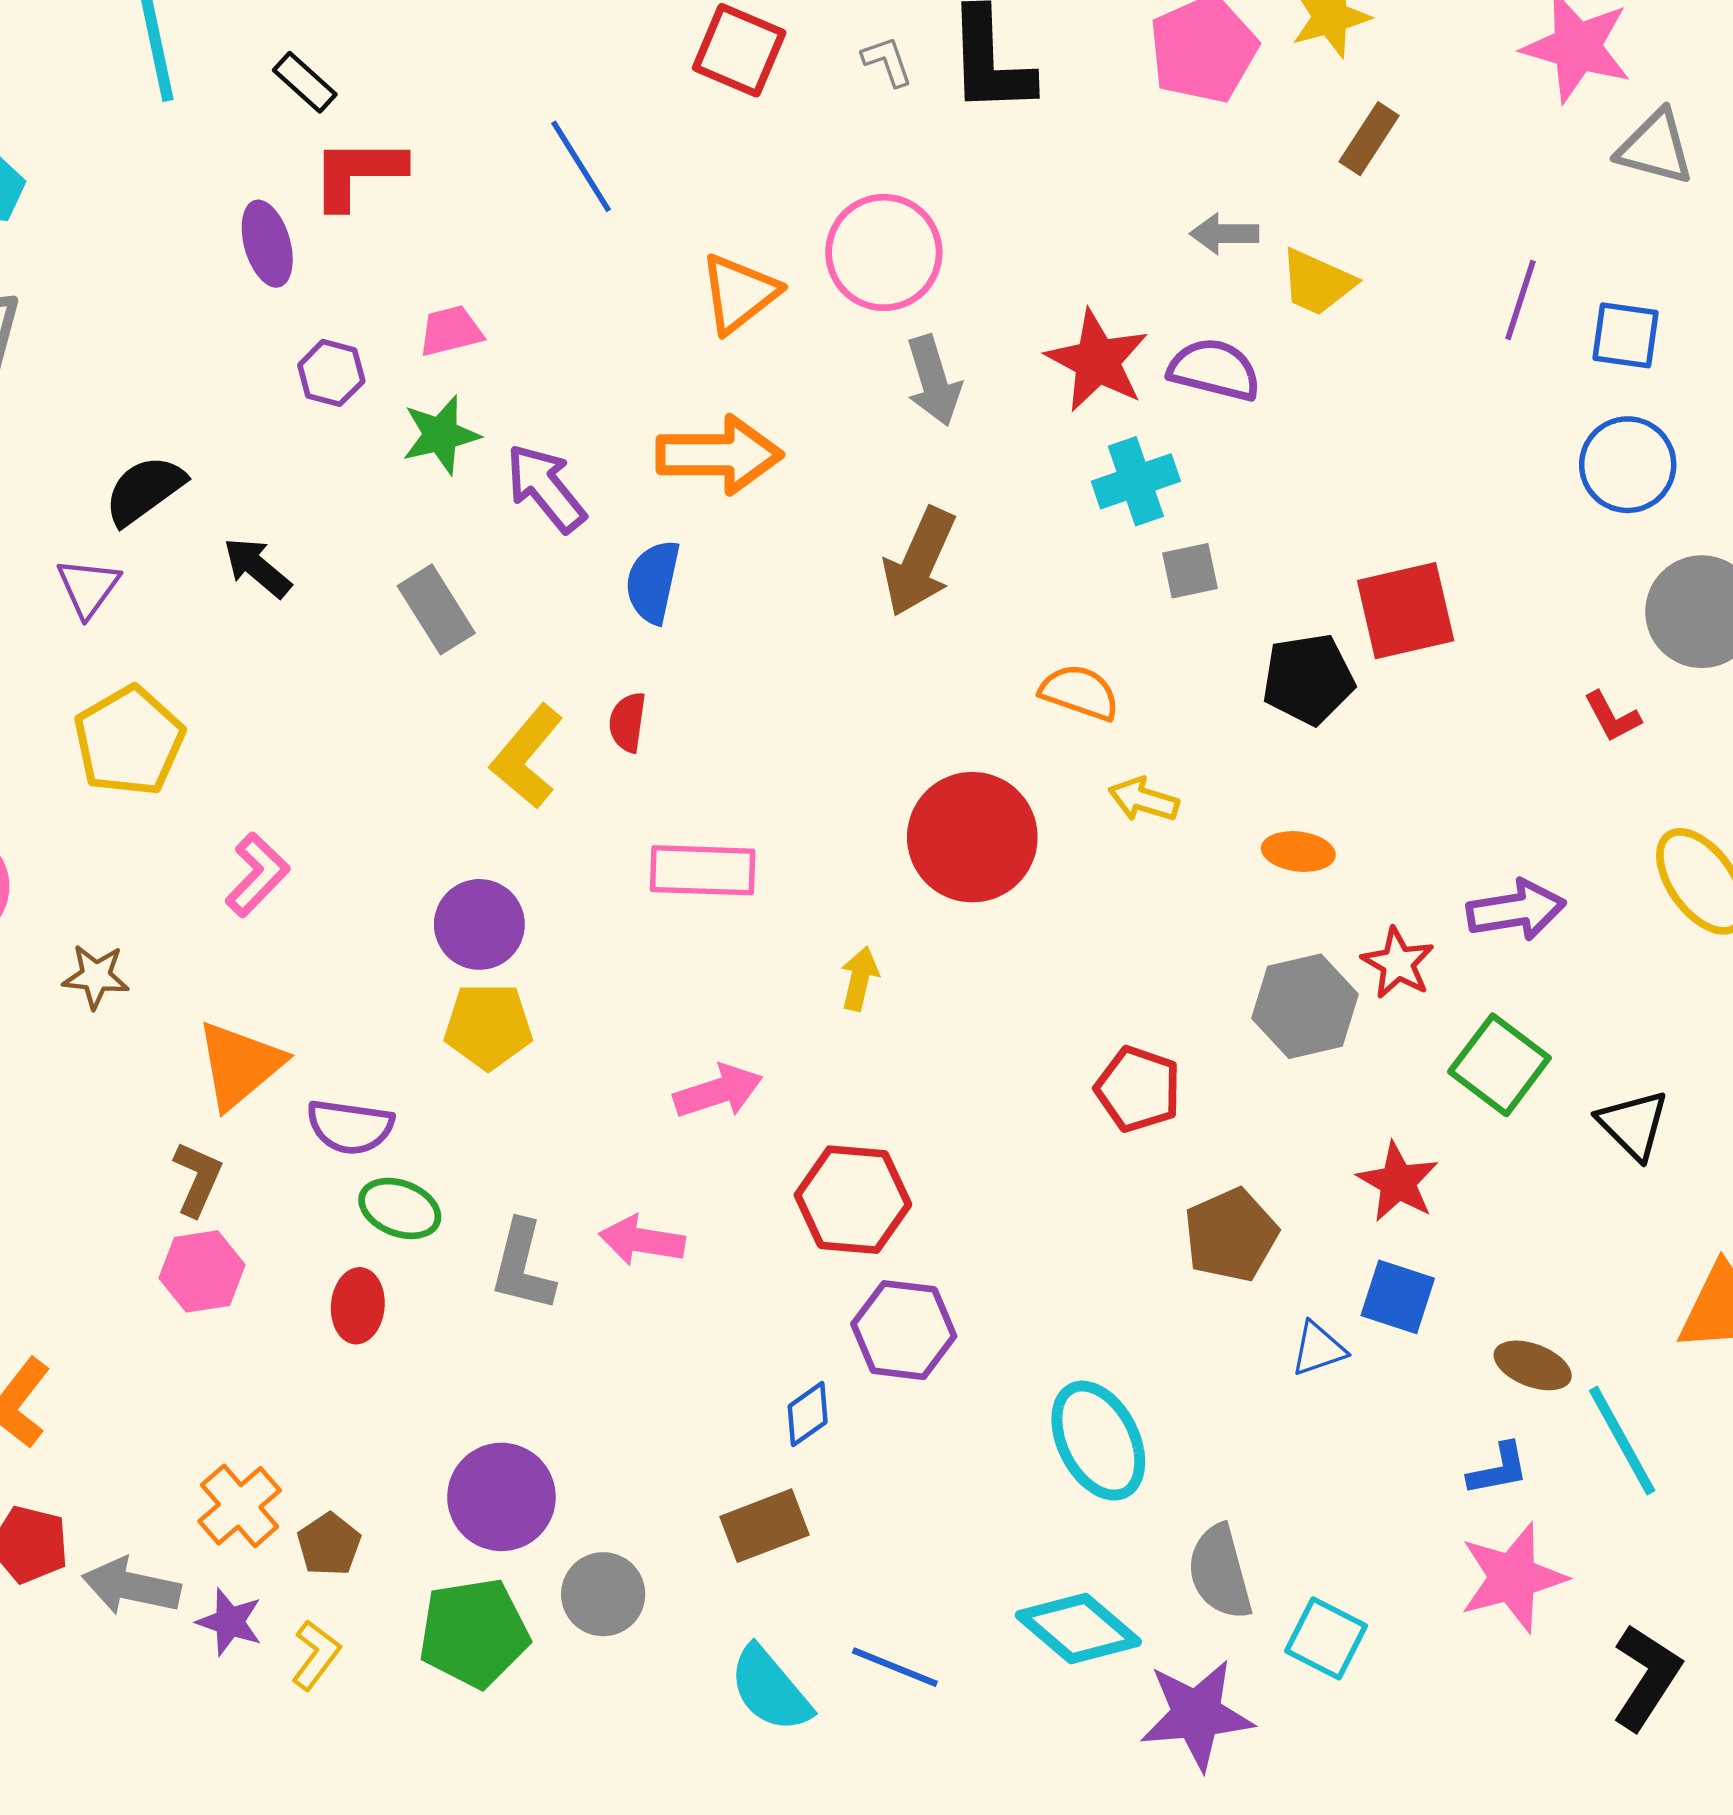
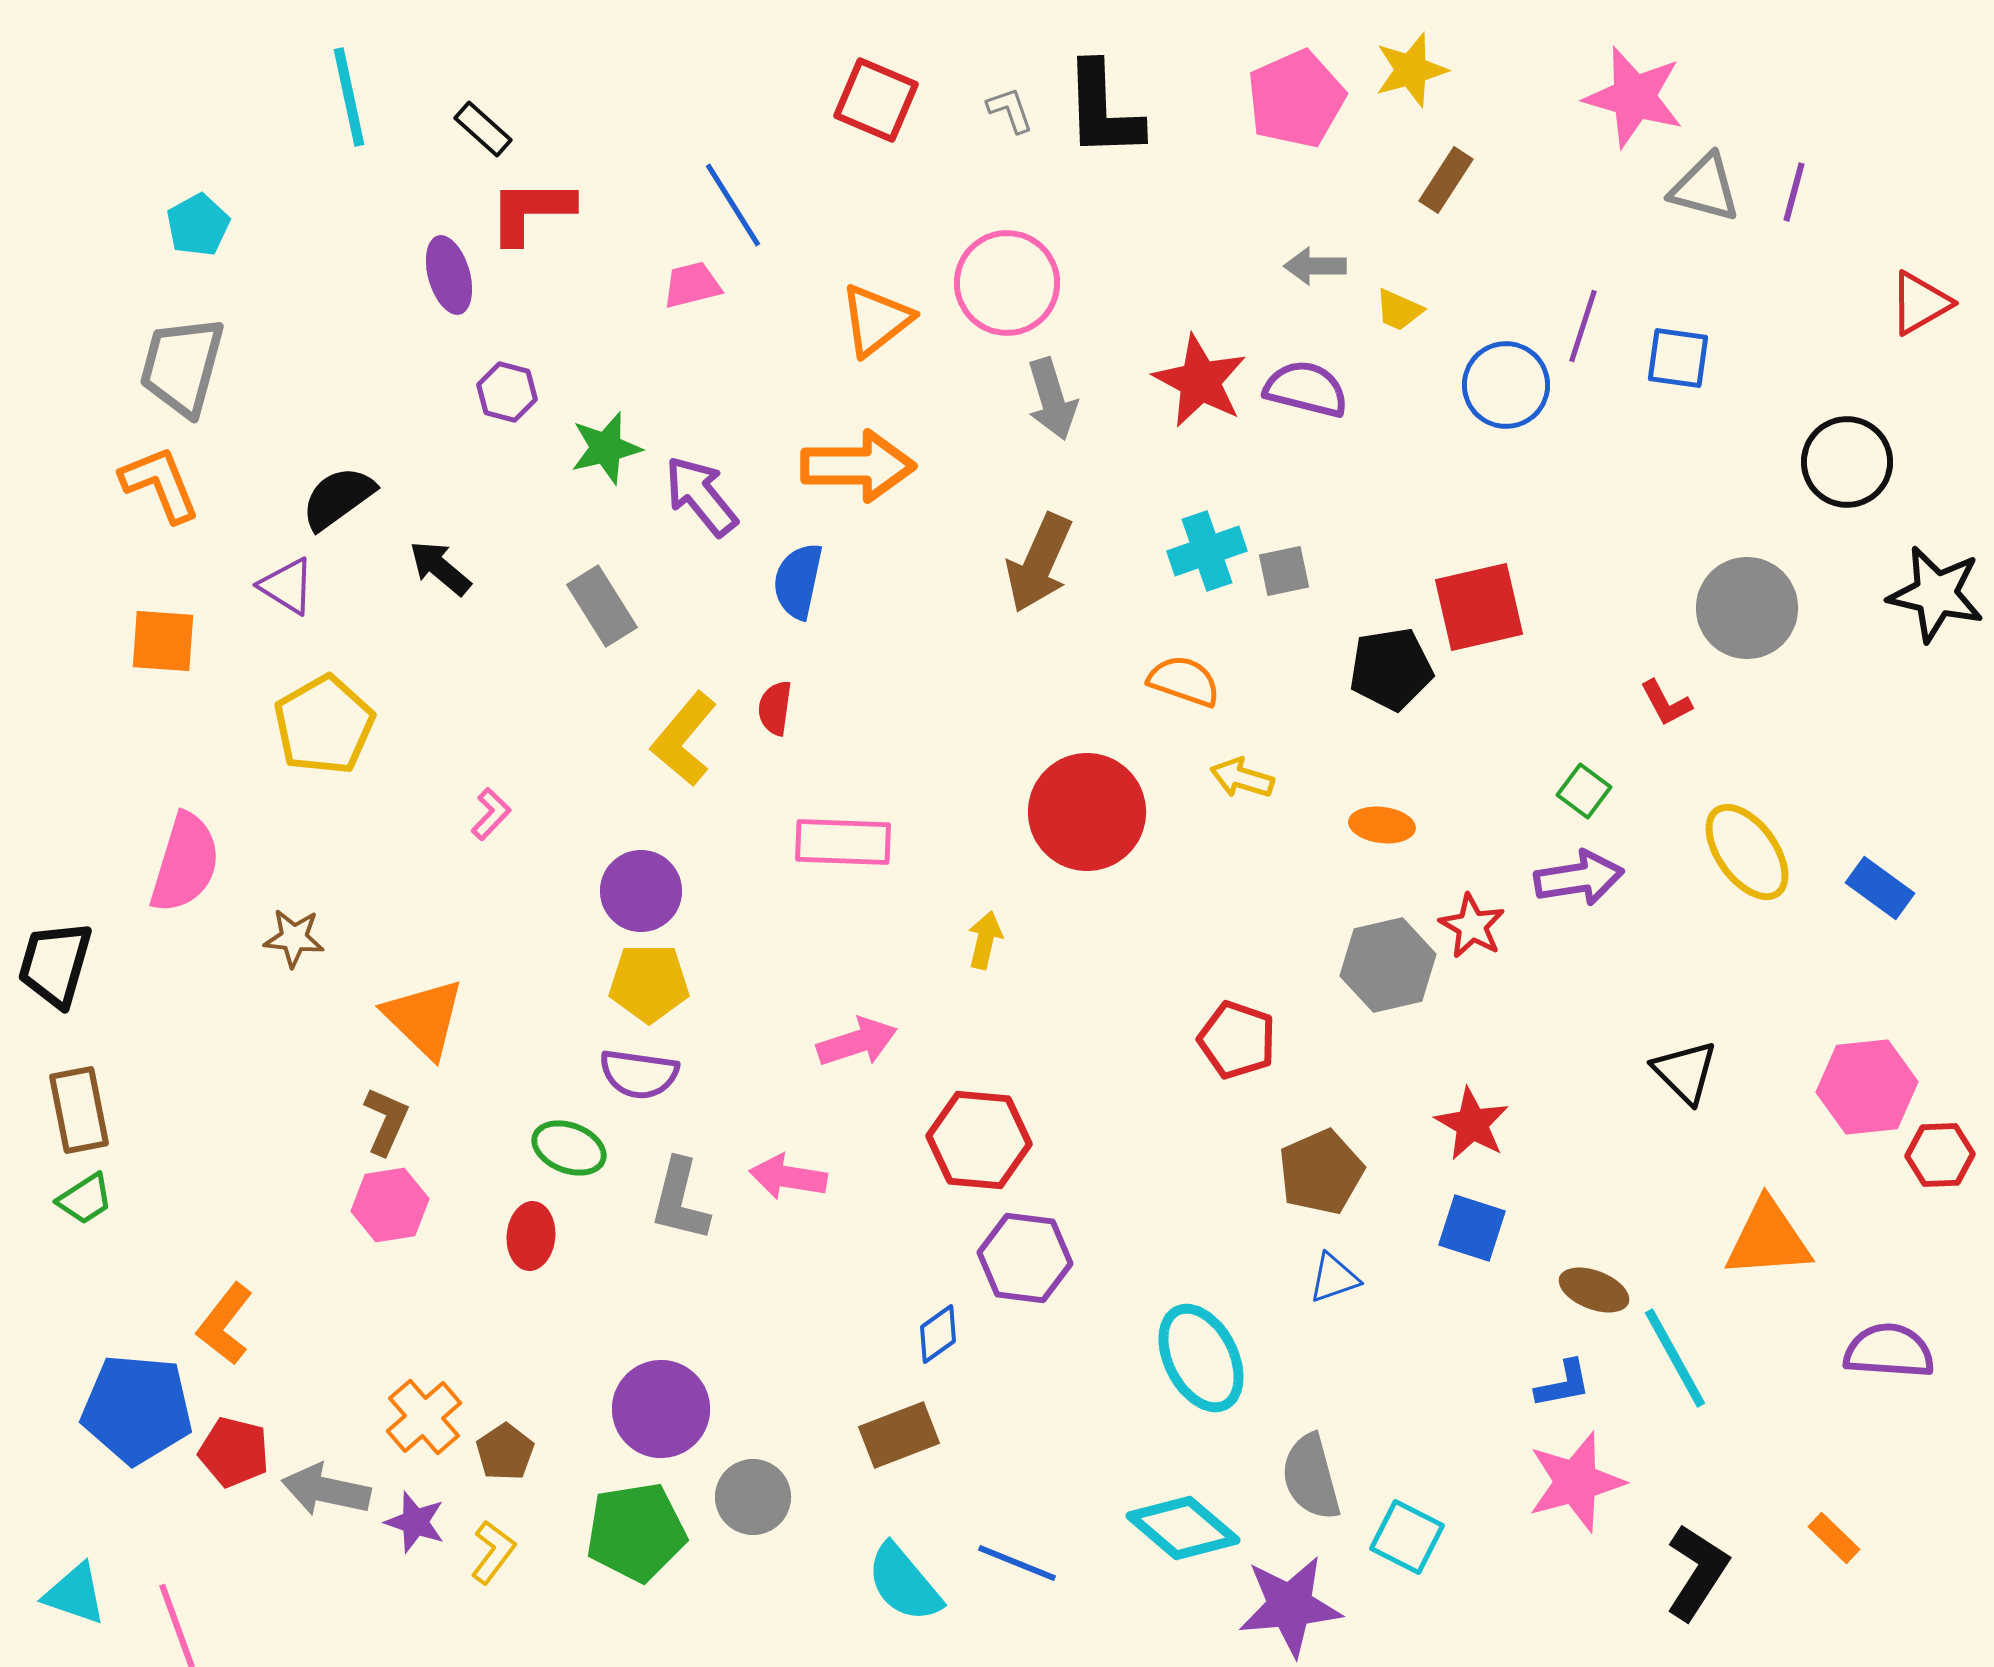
yellow trapezoid: (1317, 282) -> (1399, 310), size x0.7
pink trapezoid: (451, 331) -> (692, 285), moved
blue circle: (1628, 465) -> (1506, 385), moved
cyan cross: (1136, 481) -> (1207, 551), moved
purple triangle: (88, 587) -> (287, 586), turned -34
pink L-shape: (257, 875) -> (491, 814), moved, size x0.7
orange triangle: (240, 1065) -> (424, 1018), turned -36
green square: (1499, 1065) -> (1584, 791), moved, size x0.6
purple semicircle: (350, 1127) -> (639, 1074), moved
blue triangle: (1318, 1349) -> (1334, 1278), moved

